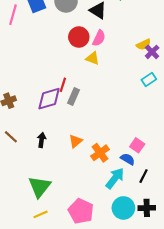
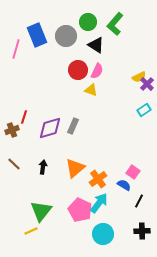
red line: (63, 85) -> (24, 117), moved
orange triangle: (76, 141) -> (75, 168), size x1.5
cyan arrow: (115, 178) -> (99, 203), moved
cyan circle: (123, 208) -> (103, 234), moved
pink pentagon: (81, 211) -> (80, 210), moved
yellow line: (41, 214) -> (31, 231), moved

